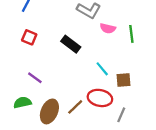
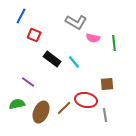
red square: (29, 37) -> (34, 35), moved
black rectangle: (71, 44) -> (52, 59), moved
cyan line: (102, 69) -> (74, 62), moved
gray line: (121, 115) -> (105, 115), turned -32

